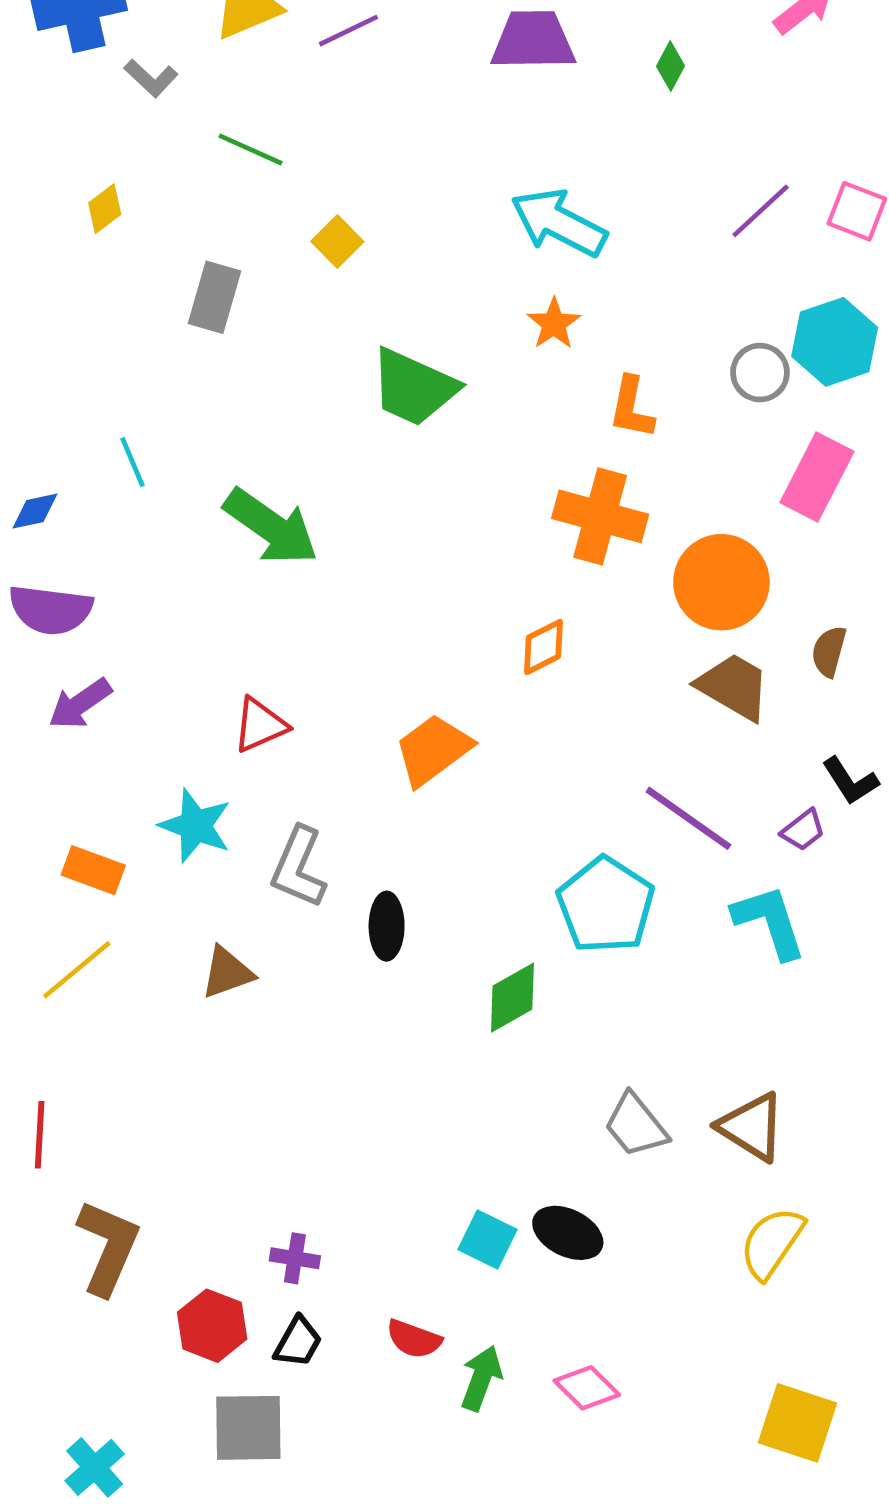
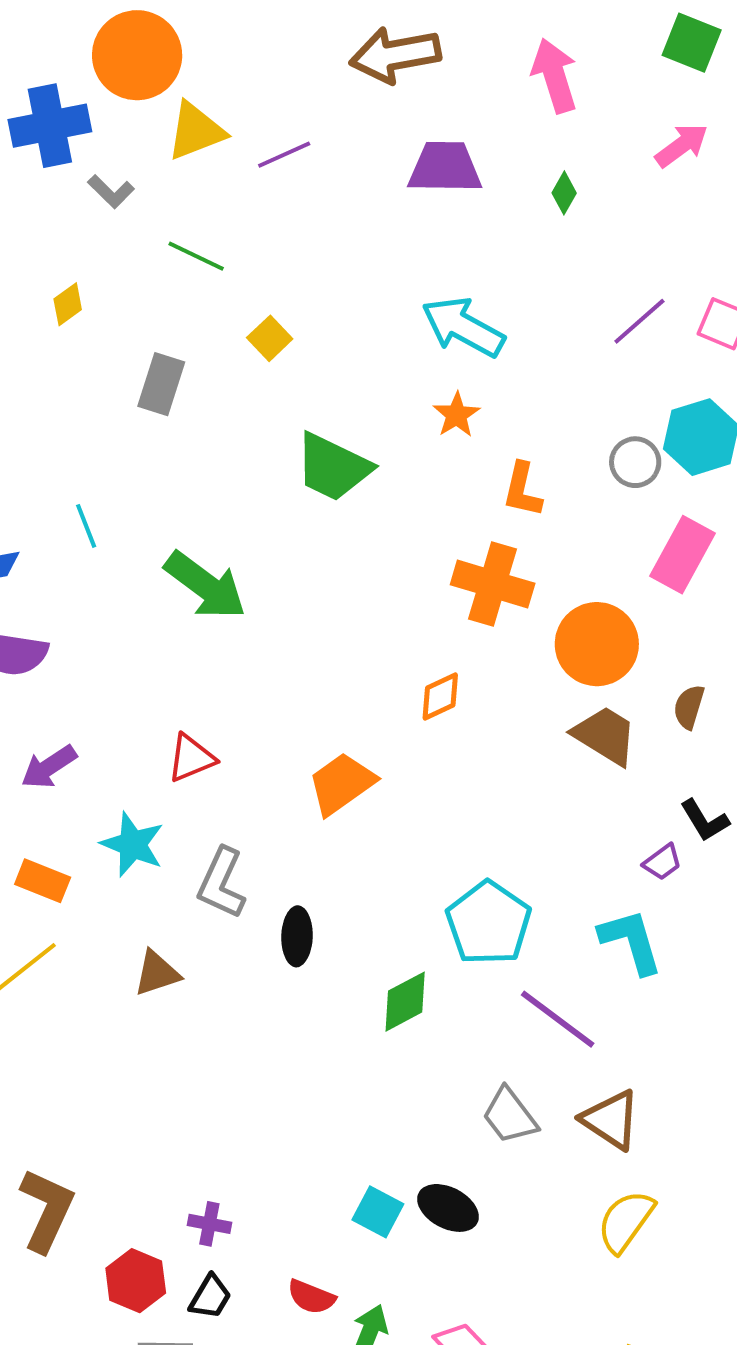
purple arrow: (80, 704) -> (49, 767), moved
purple line: (688, 818) -> (558, 1019), moved

